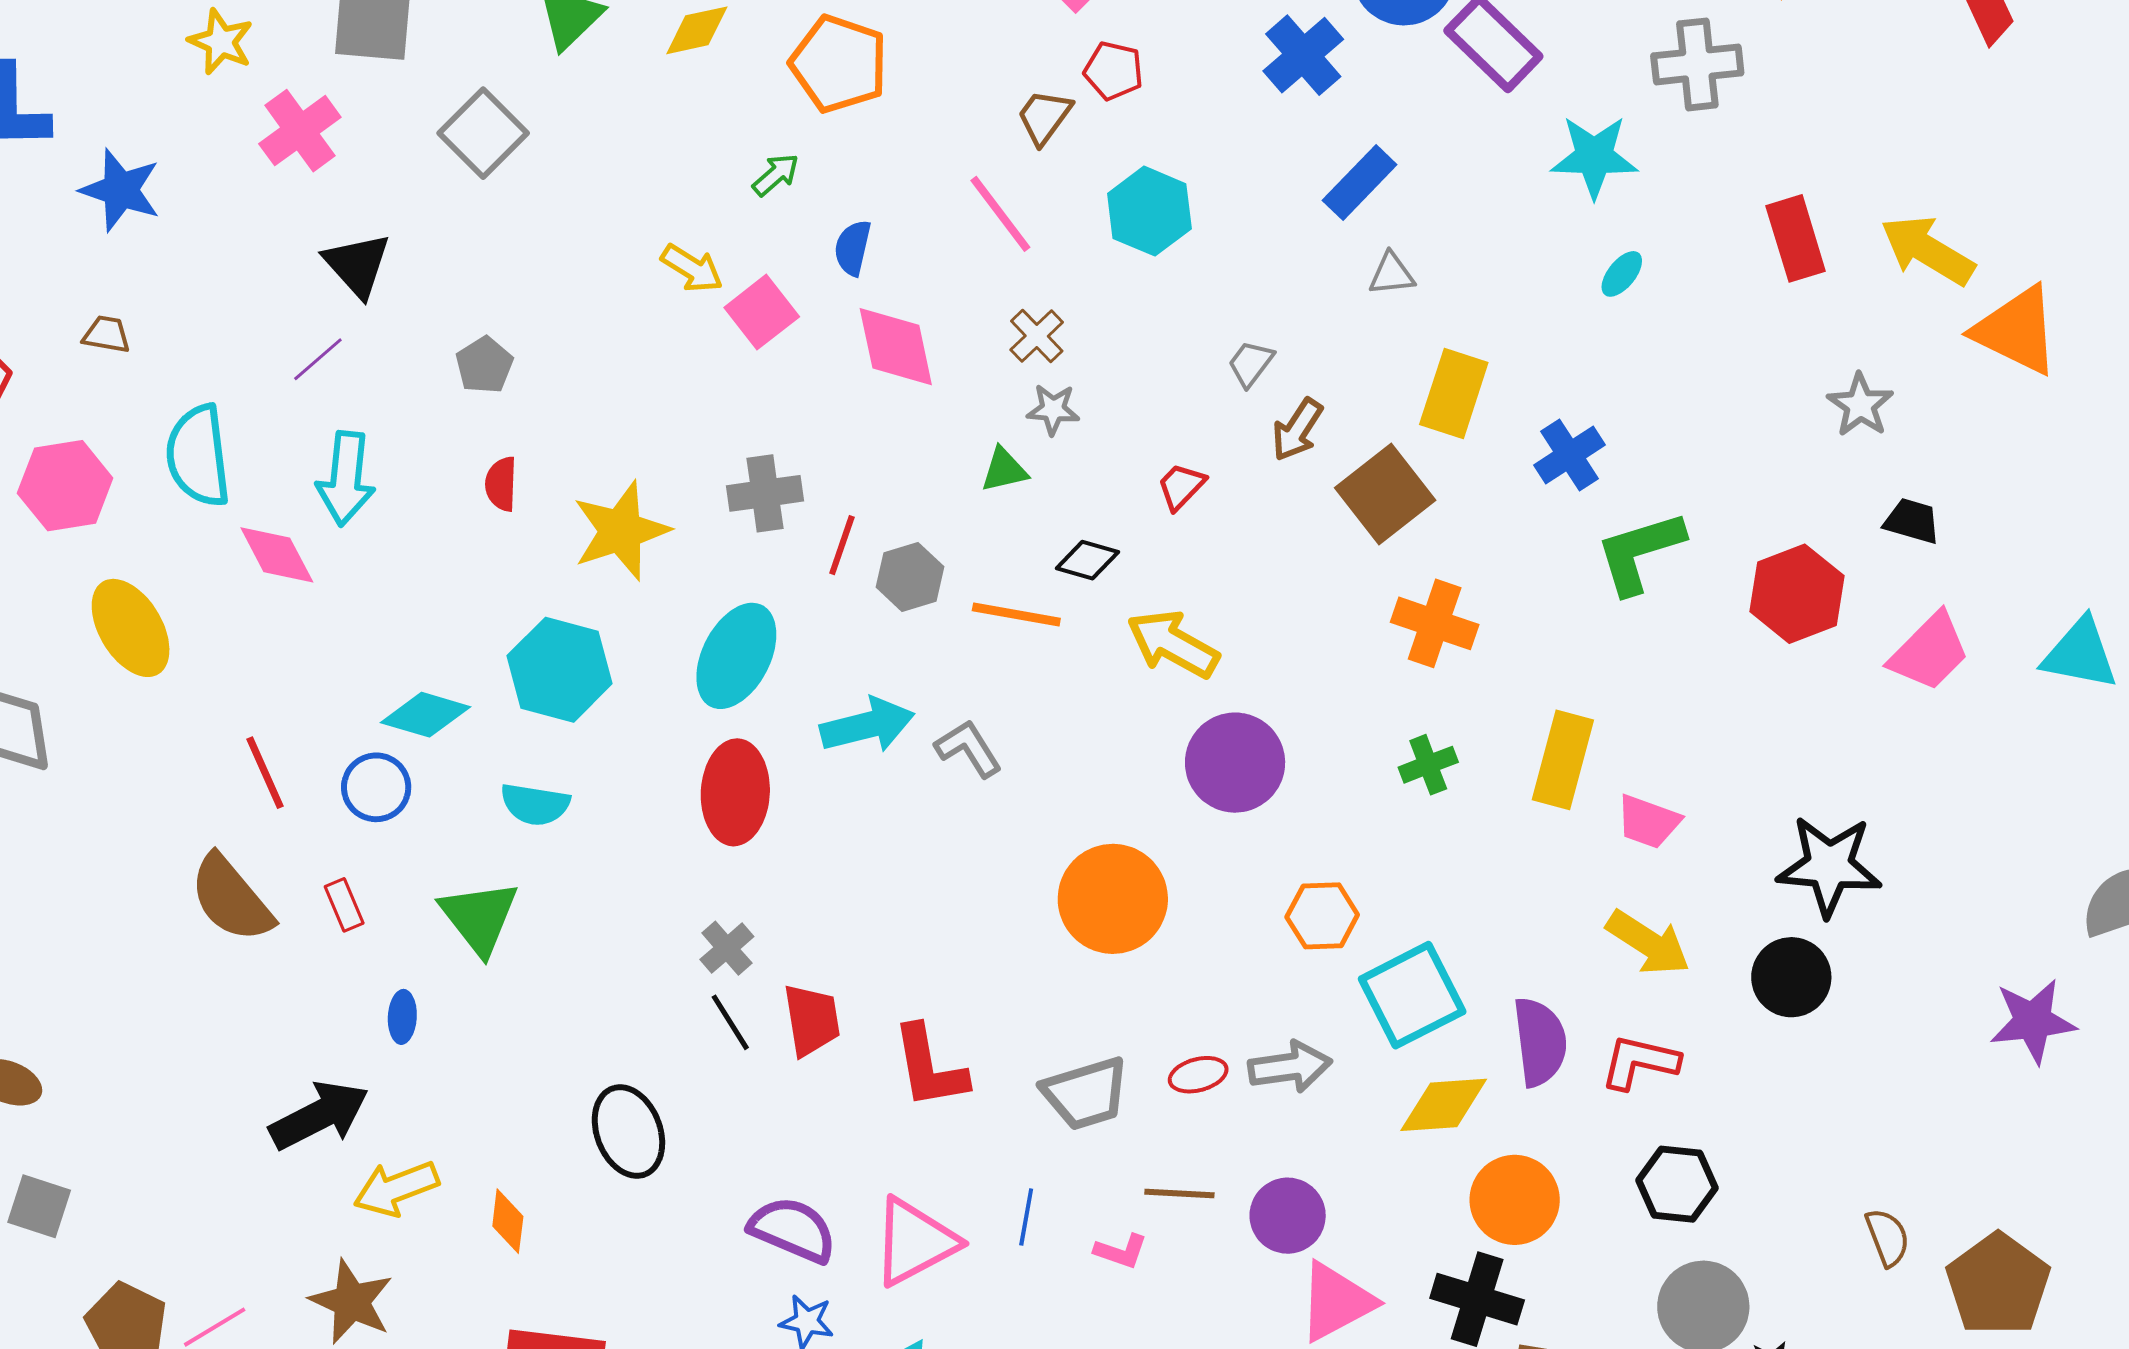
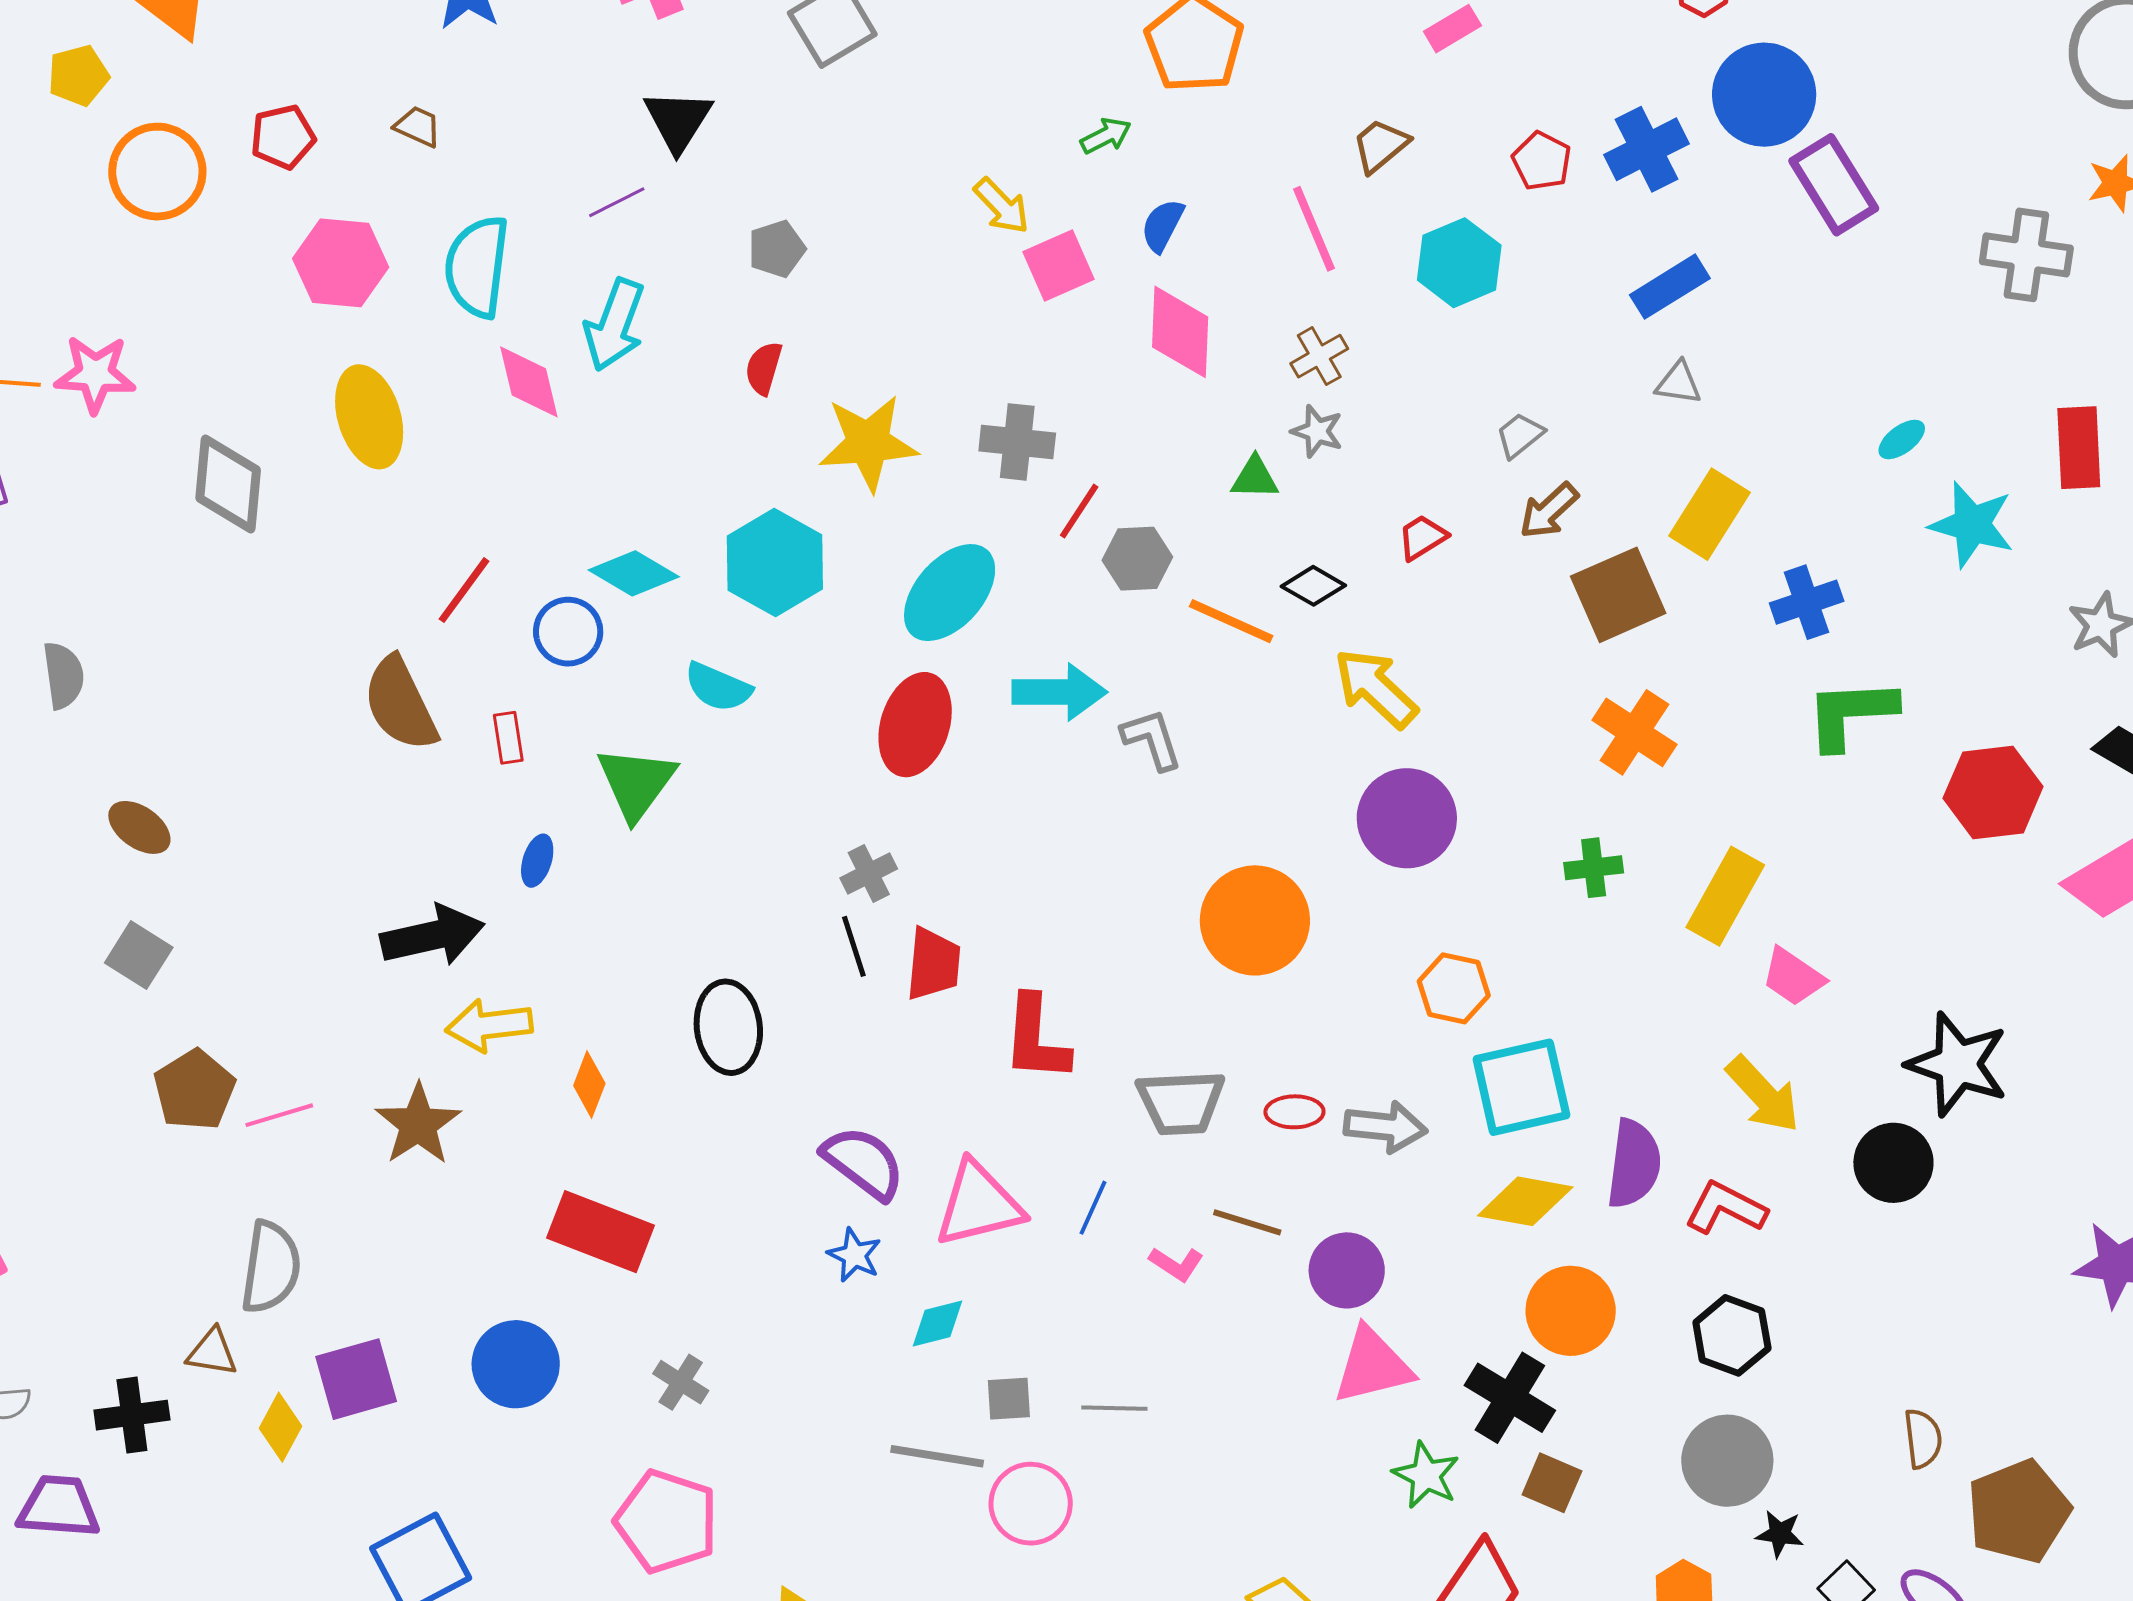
red pentagon: (1114, 71) -> (1542, 161), moved
cyan star: (1594, 157) -> (1972, 525), moved
red line: (265, 773) -> (464, 590), turned 46

